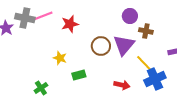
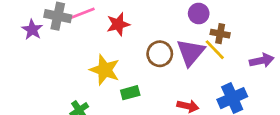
yellow star: (60, 58) -> (105, 70), size x1.6
yellow line: (144, 63) -> (215, 50), moved

